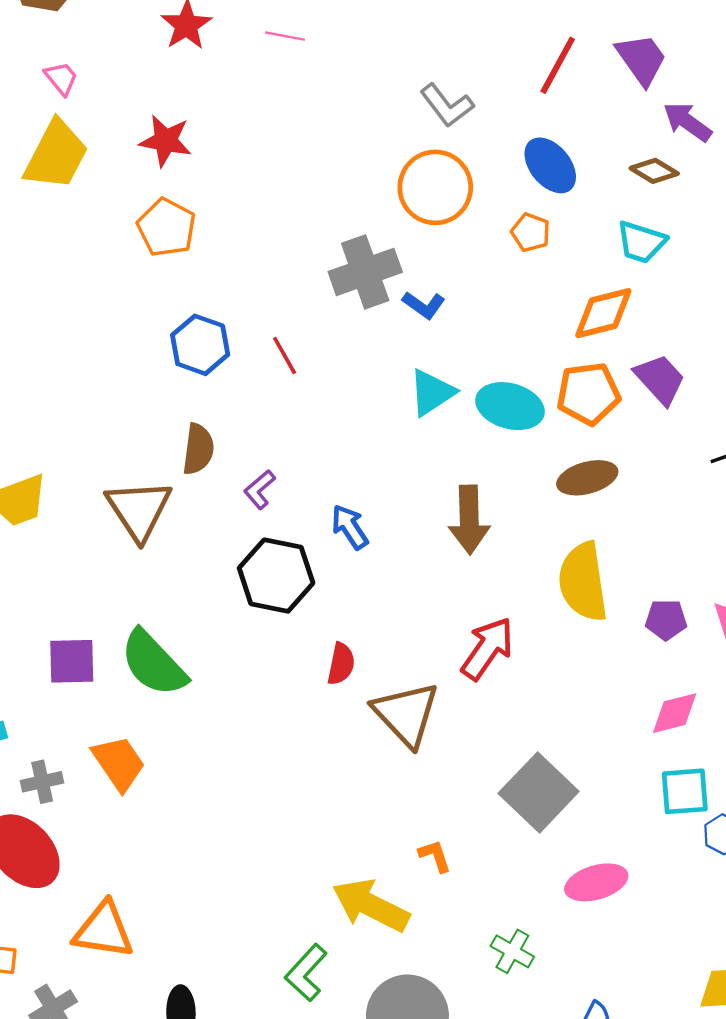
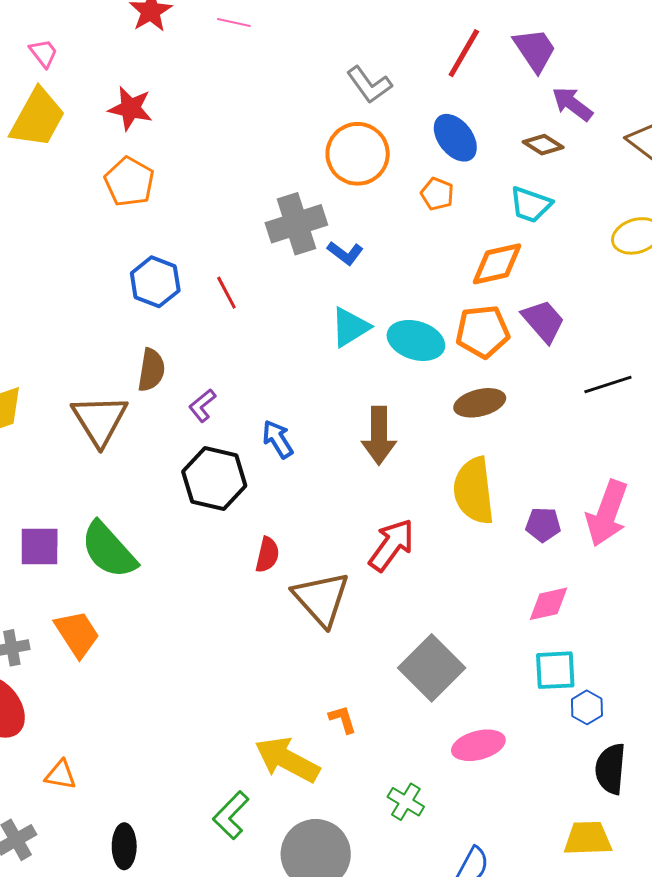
orange triangle: (104, 930) -> (61, 775), size x0.6

